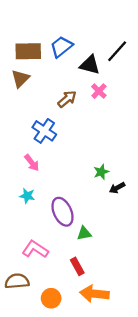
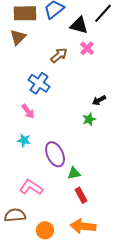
black arrow: (117, 188) -> (99, 100), moved
red rectangle: (77, 266) -> (81, 195), moved

